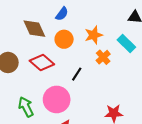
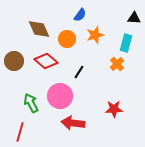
blue semicircle: (62, 14) -> (80, 15), moved
cyan rectangle: (126, 43) -> (126, 43), turned 60
orange cross: (103, 57) -> (117, 64), moved

